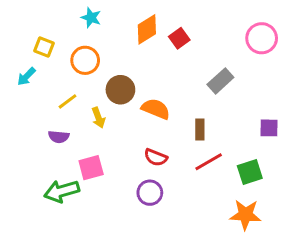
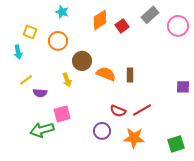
cyan arrow: (26, 76) -> (18, 52), turned -56
gray rectangle: (220, 81) -> (150, 15), moved
yellow line: (68, 101) -> (26, 80), moved
brown rectangle: (200, 129) -> (130, 75), moved
red semicircle: (156, 157) -> (118, 111), moved
green square: (250, 172) -> (176, 144), moved
orange star: (245, 215) -> (134, 138), moved

